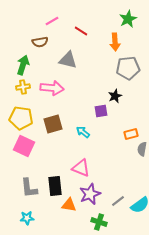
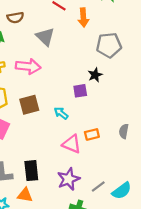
orange arrow: (115, 42) -> (83, 18), moved
gray triangle: (68, 60) -> (45, 37), turned 30
orange rectangle: (131, 134) -> (92, 134), moved
pink triangle: (81, 168) -> (72, 144), moved
orange triangle: (69, 205) -> (25, 195), moved

